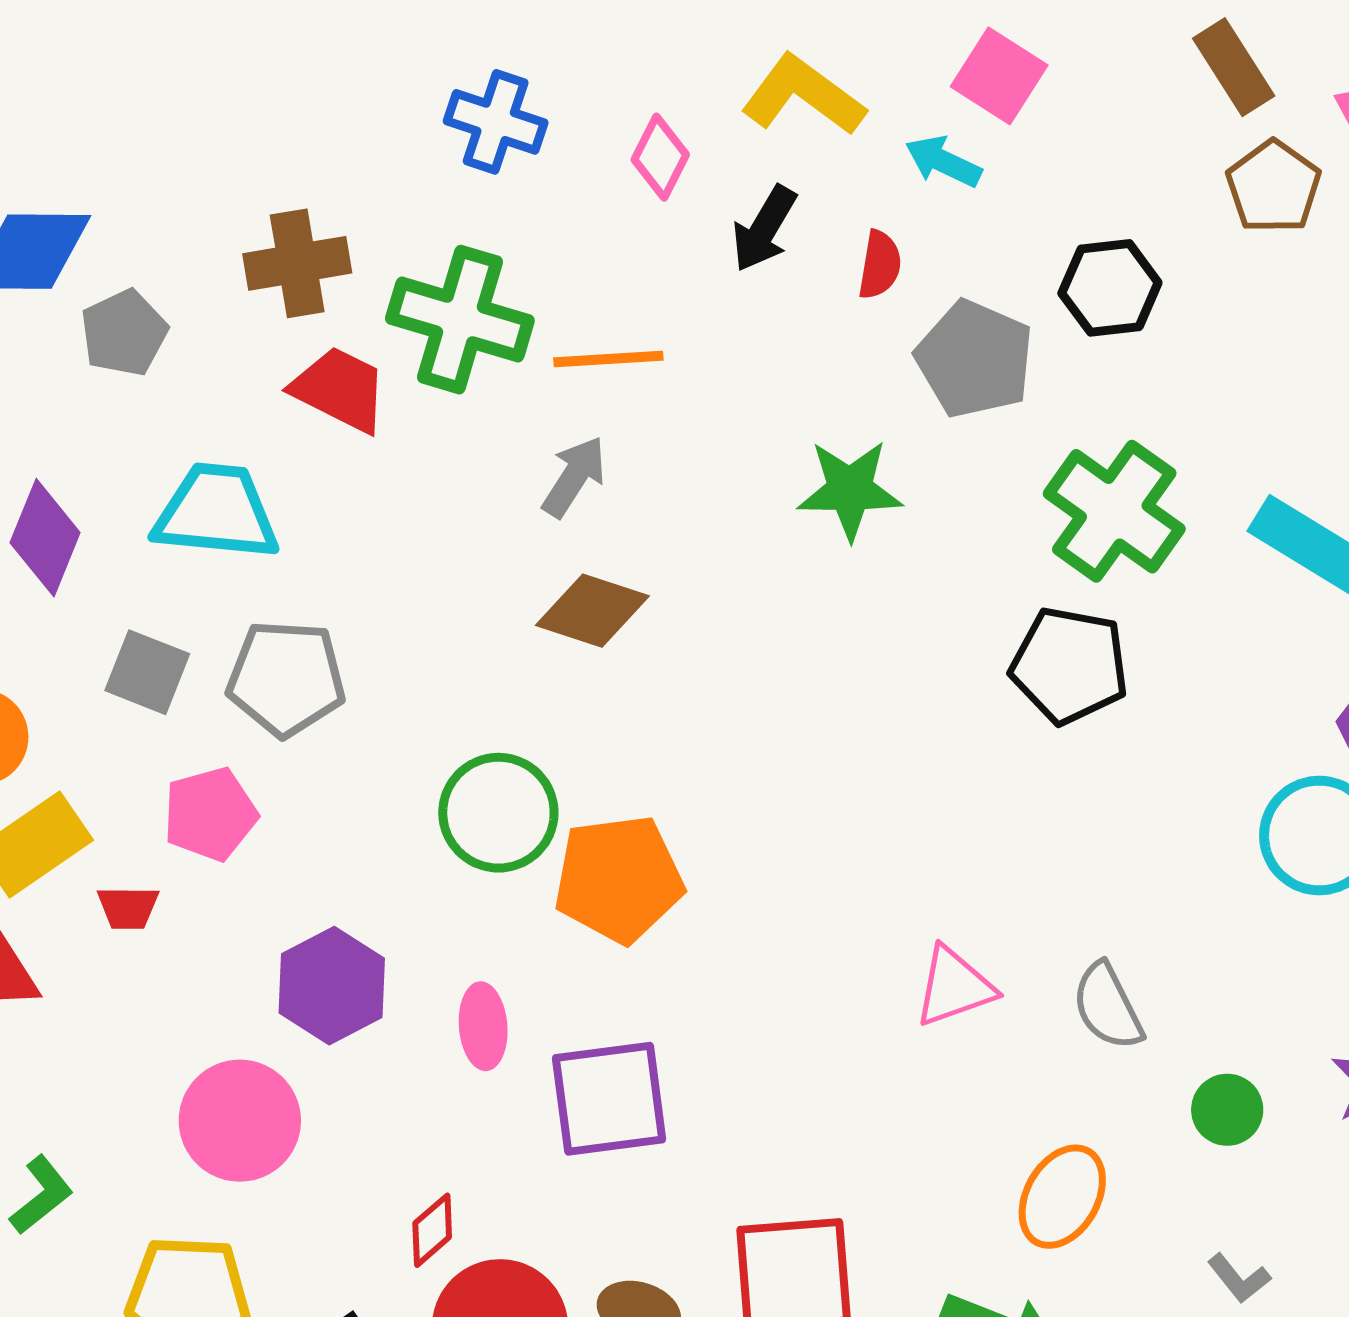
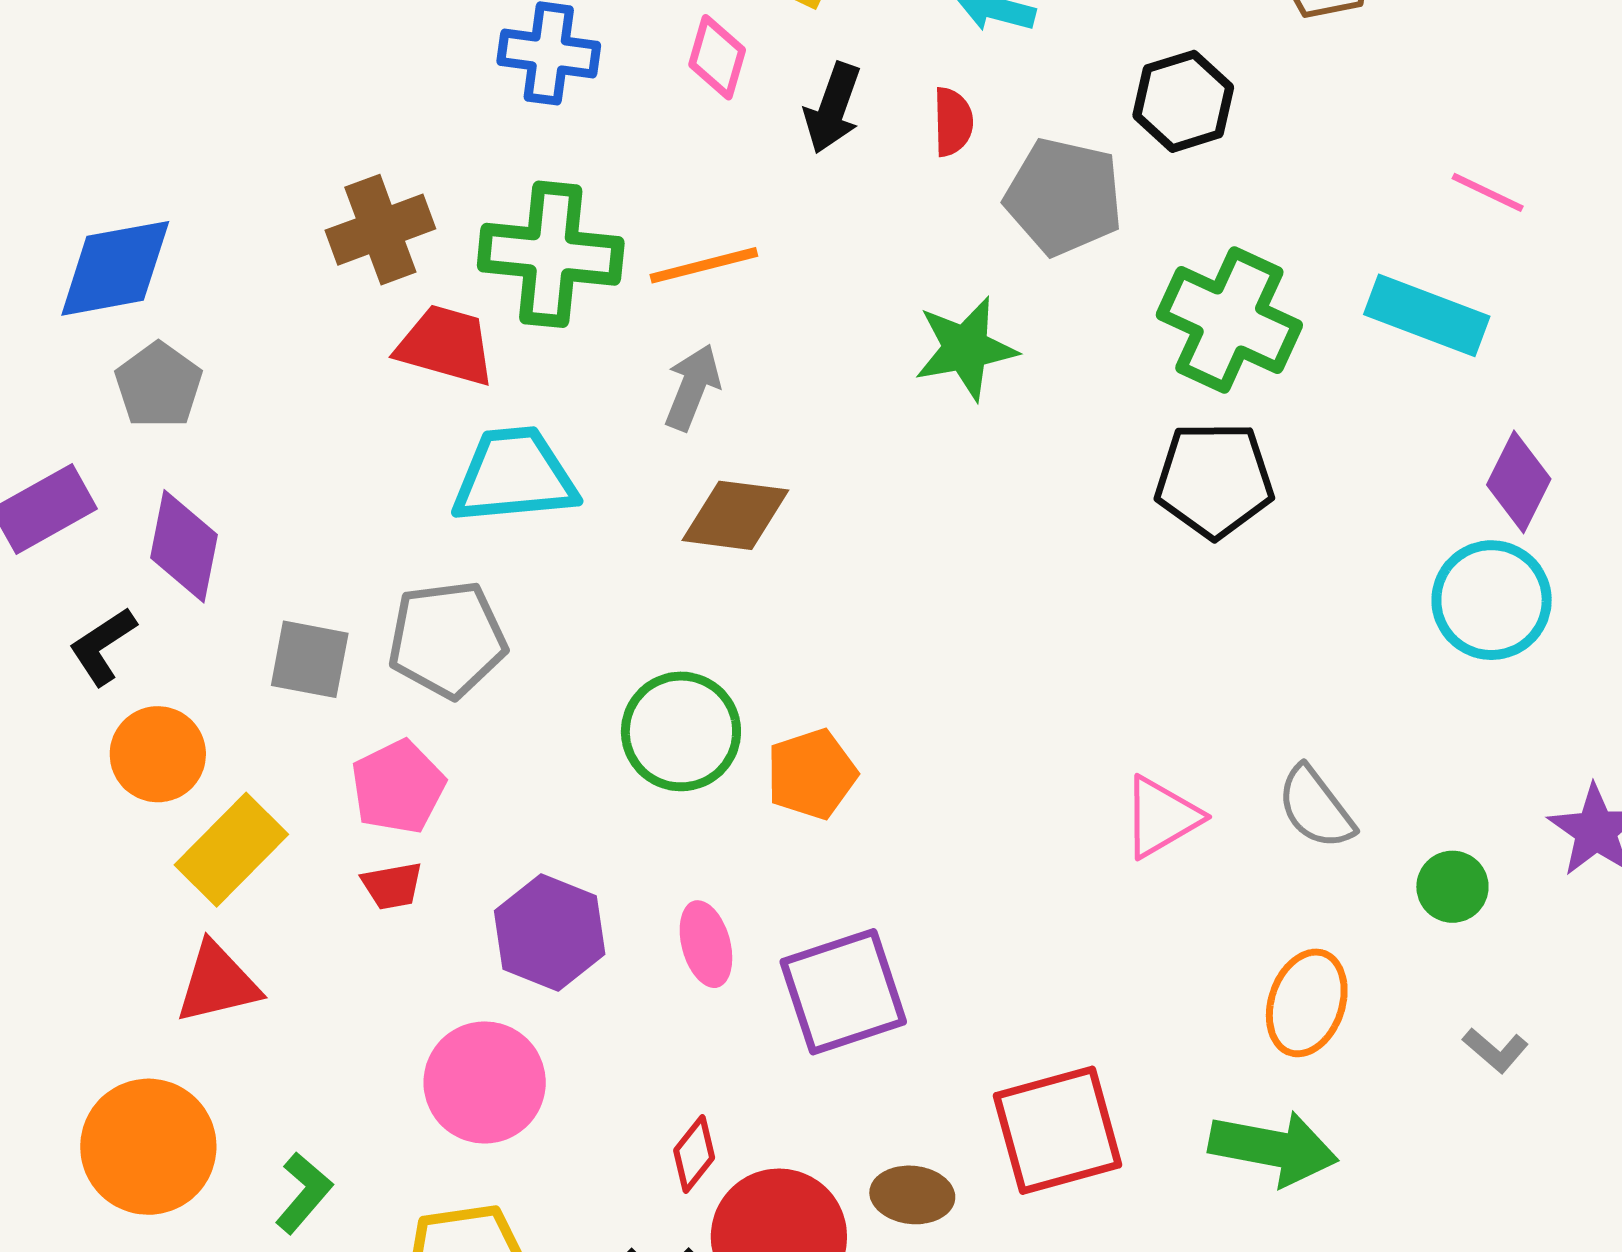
gray pentagon: (124, 333) -> (159, 385), moved
cyan trapezoid: (216, 512) -> (514, 476), moved
orange pentagon: (619, 879) -> (812, 774), size x0.7
red trapezoid: (128, 908) -> (392, 886), moved

